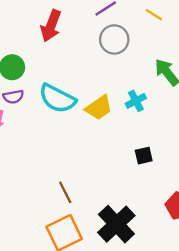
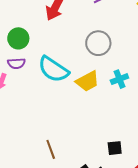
gray circle: (114, 39) -> (98, 43), moved
black square: (144, 156) -> (115, 148), moved

